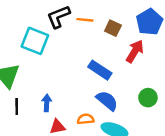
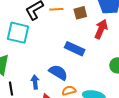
brown square: (113, 28) -> (80, 13), turned -32
blue semicircle: (107, 101) -> (58, 72), moved

